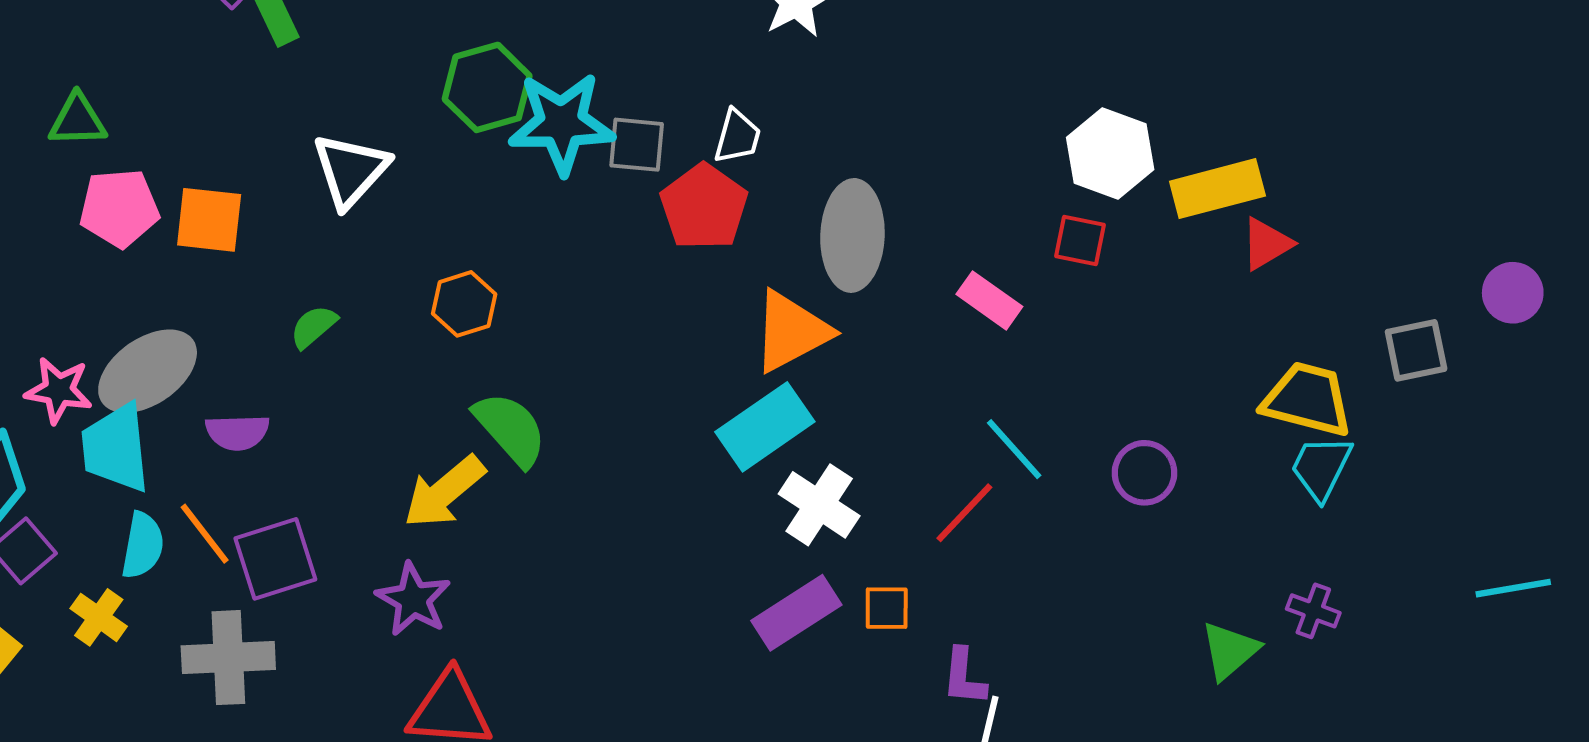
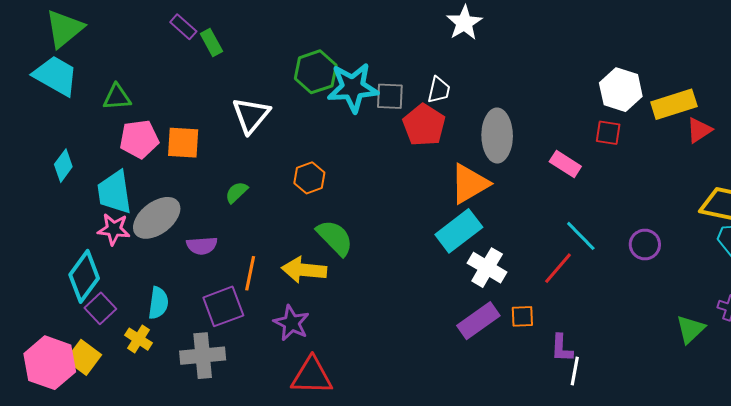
cyan trapezoid: (116, 448) -> (115, 192), moved
yellow arrow: (444, 492) -> (304, 270), turned 48
orange line: (205, 534) -> (250, 273), moved, turned 52

